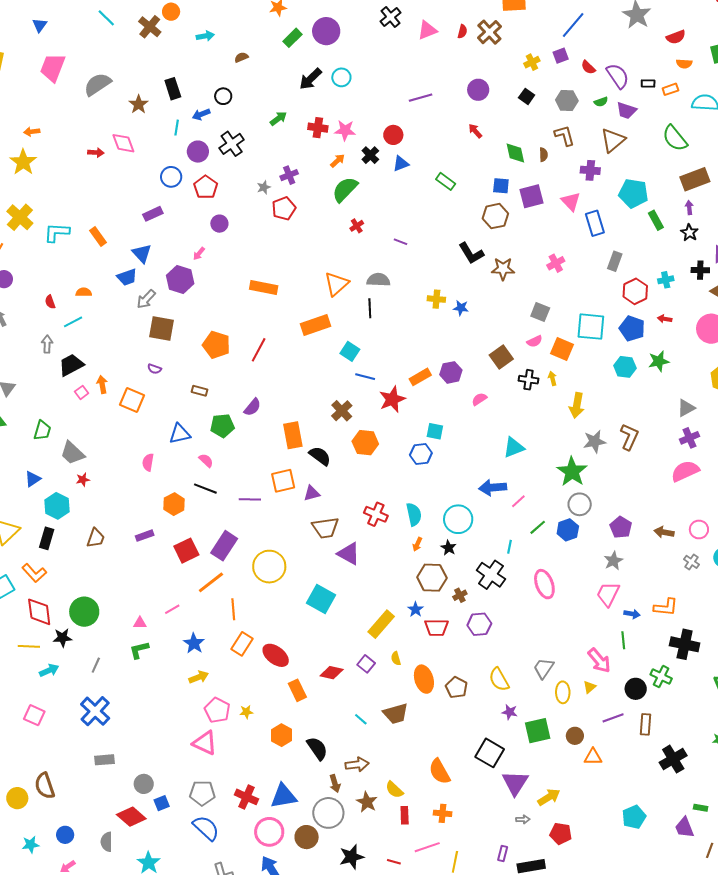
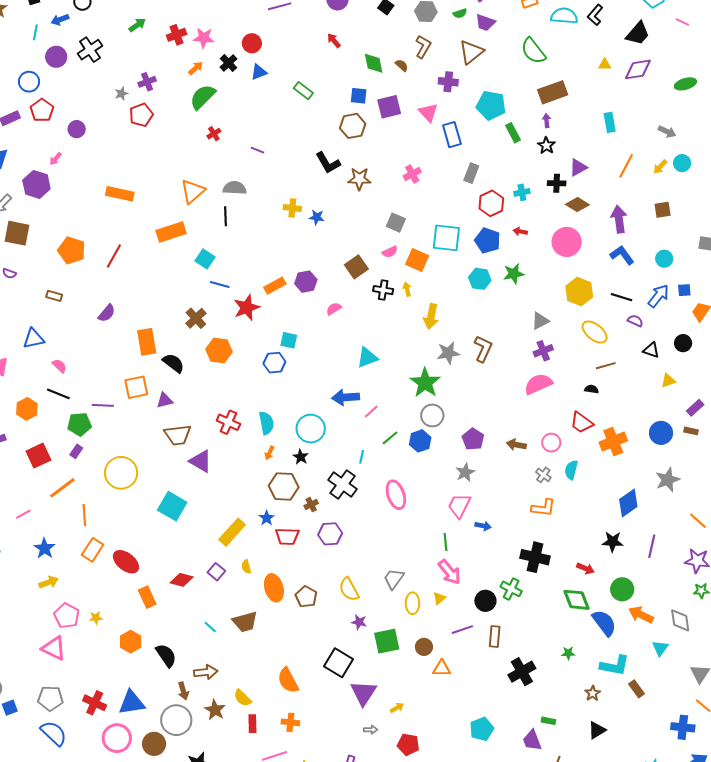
red cross: (318, 128) -> (177, 35), turned -30
brown L-shape: (565, 136) -> (423, 47), turned 45
brown semicircle: (543, 155) -> (402, 65), turned -48
red pentagon: (206, 187) -> (42, 110), moved
green pentagon: (222, 426) -> (79, 424), moved
purple rectangle: (224, 546) -> (76, 451), size x0.5
orange L-shape: (666, 607) -> (543, 508), moved
green line: (623, 640) -> (446, 542), moved
yellow arrow: (549, 797) -> (397, 708), size x0.6

